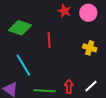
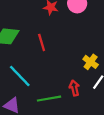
yellow cross: (90, 48) -> (91, 62), moved, turned 32

